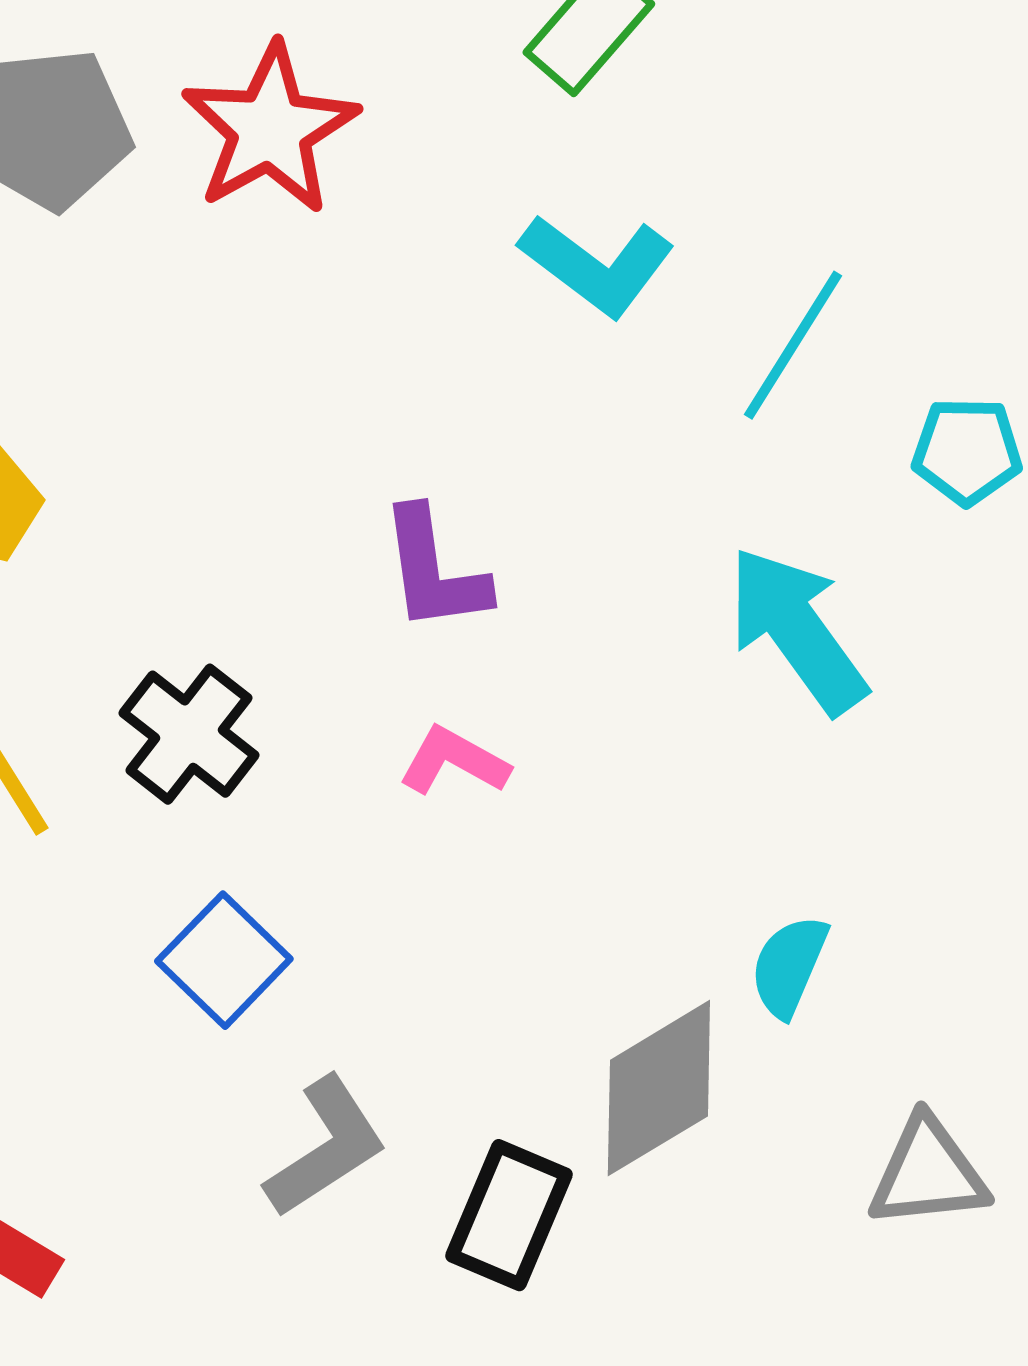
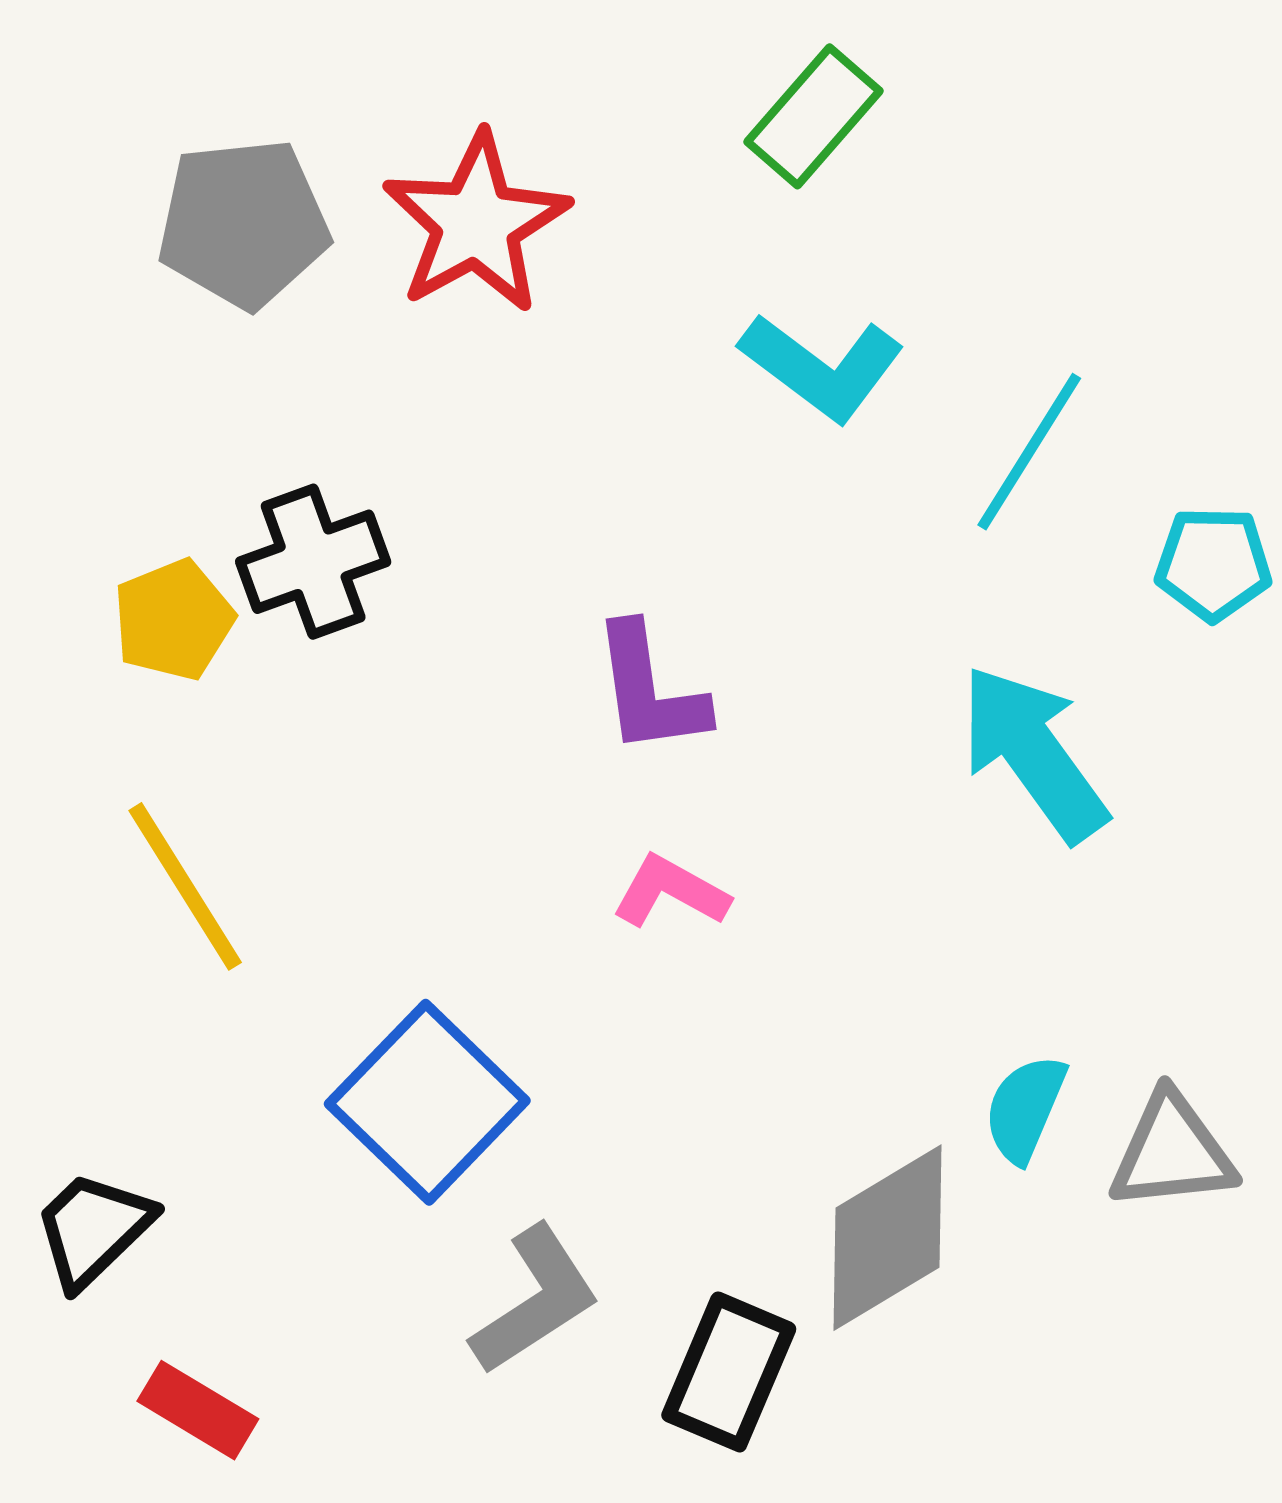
black cross: (189, 734) -> (313, 562), moved, turned 32
blue square: (224, 960) -> (427, 1102), size x1.4
gray triangle: (928, 1173) -> (1172, 1152), moved

